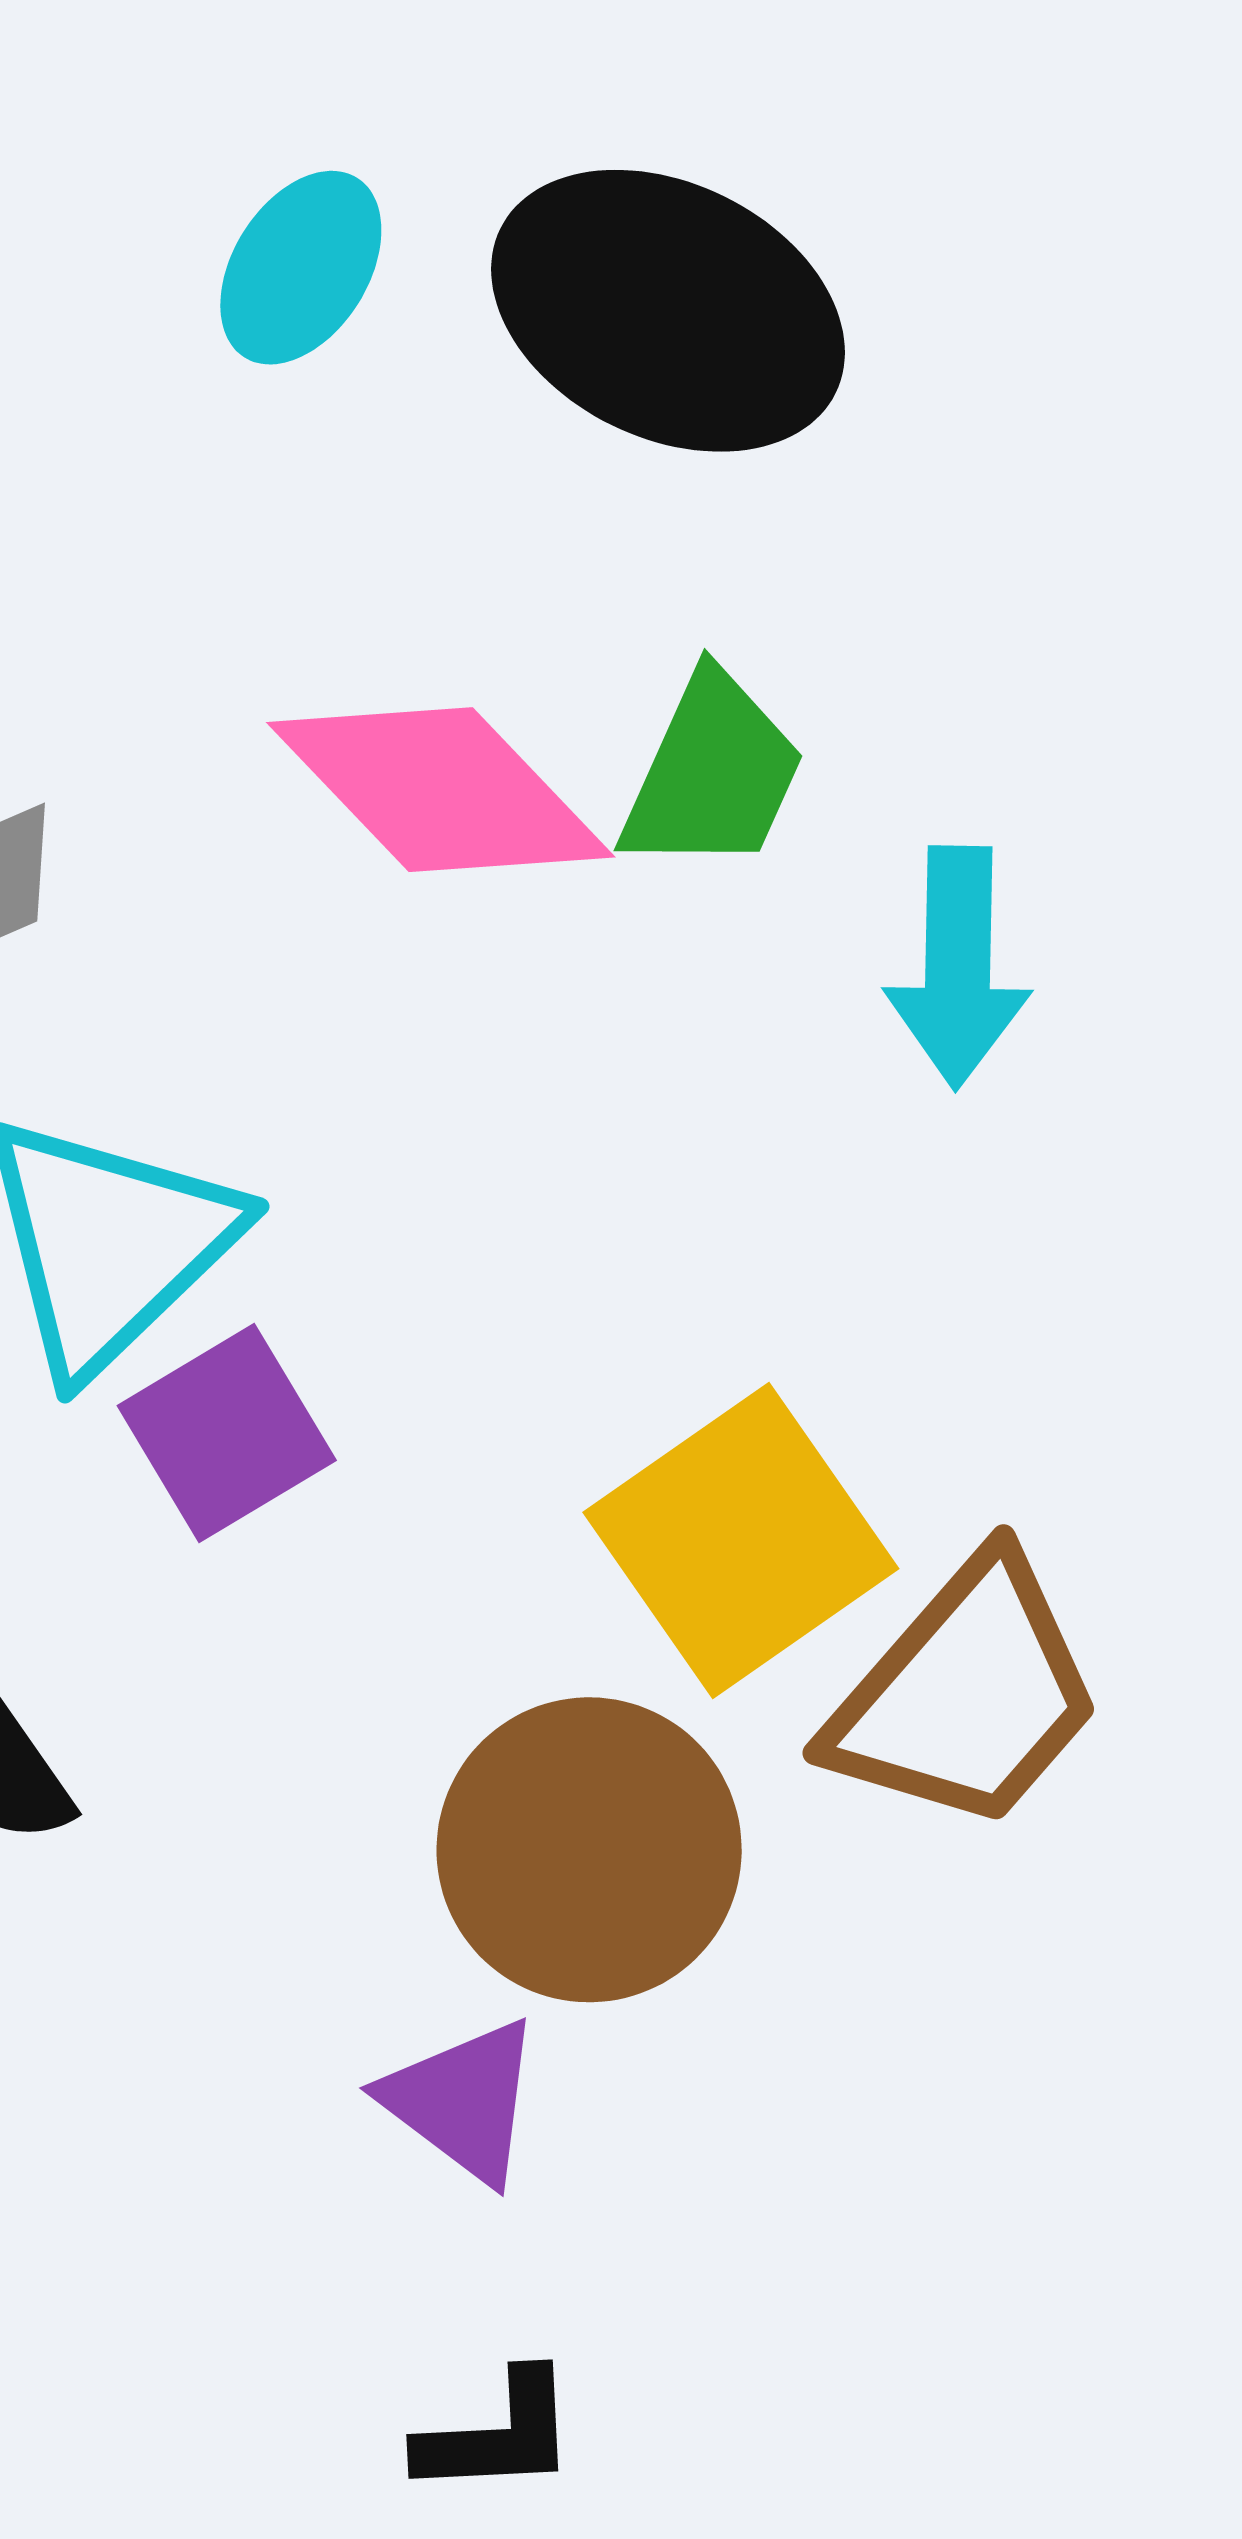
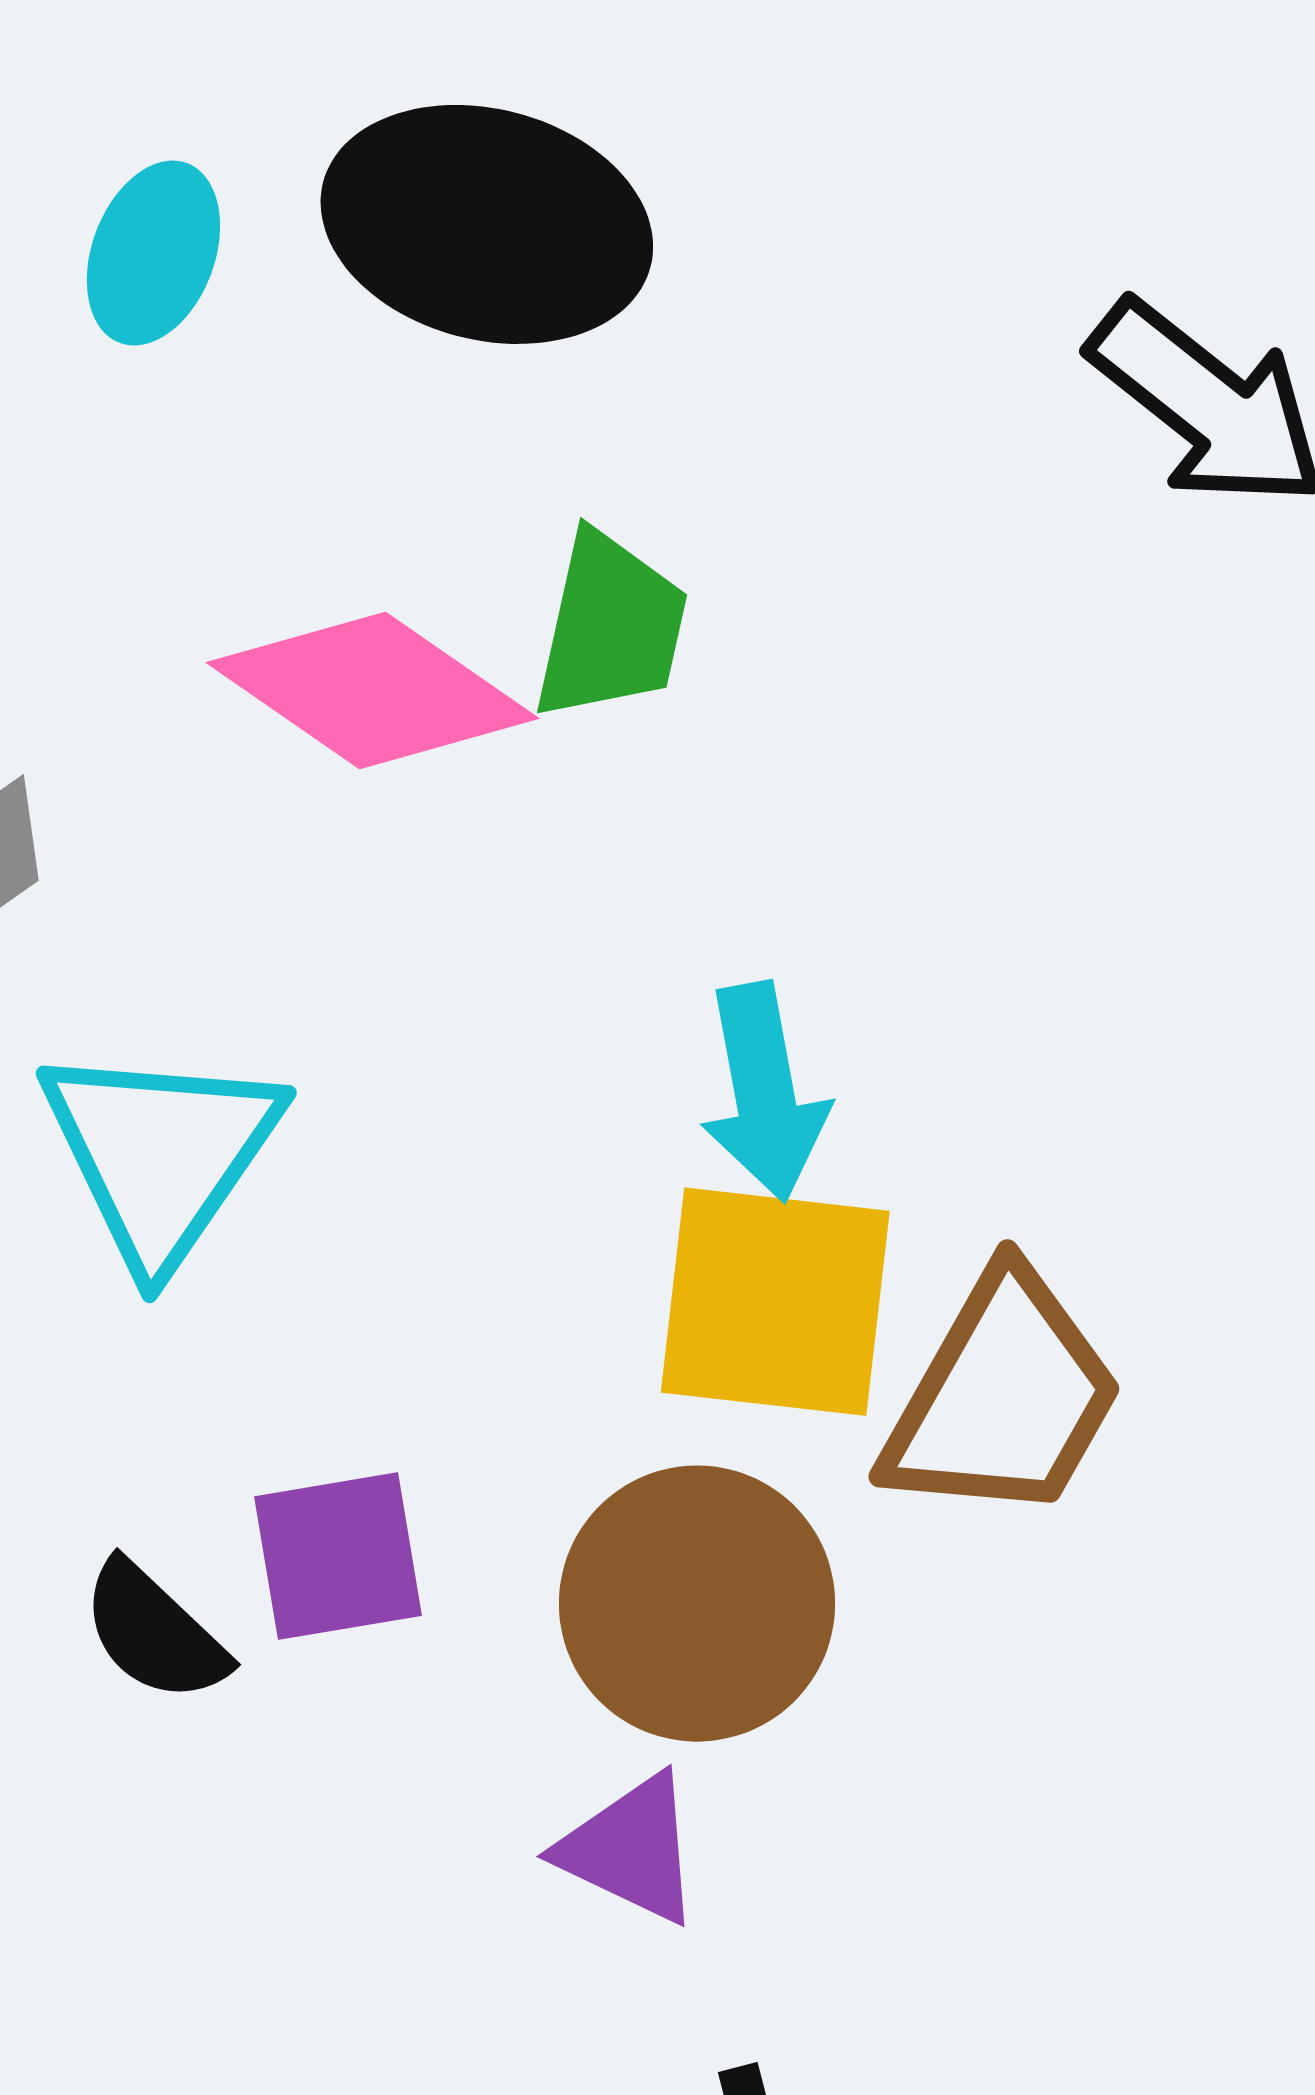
cyan arrow: (958, 967) -> (764, 1092), moved
purple square: (227, 1433) -> (338, 1556), moved, turned 33
yellow square: (741, 1541) -> (775, 1302), turned -37

